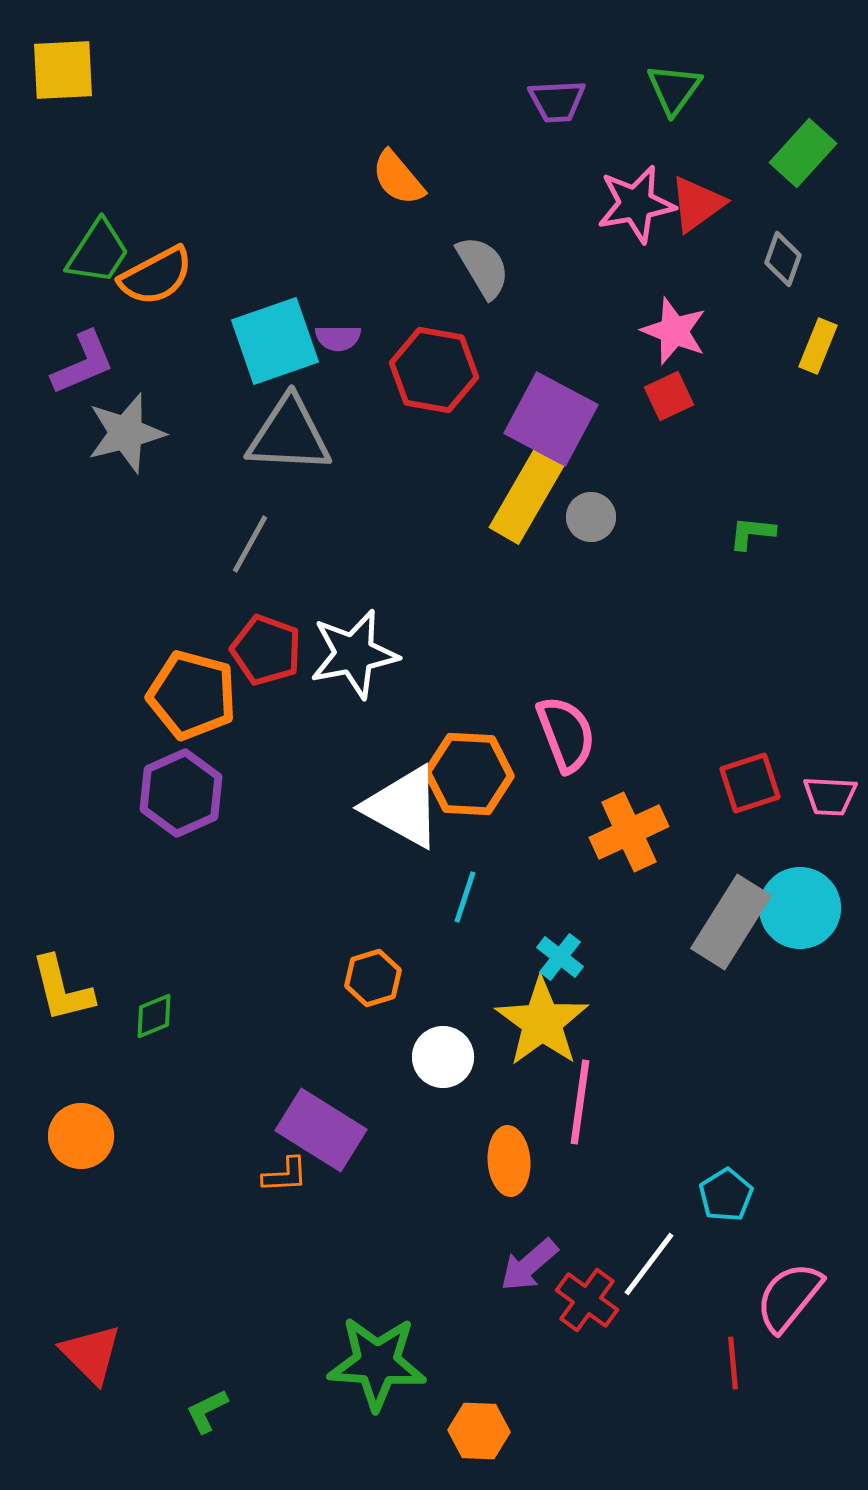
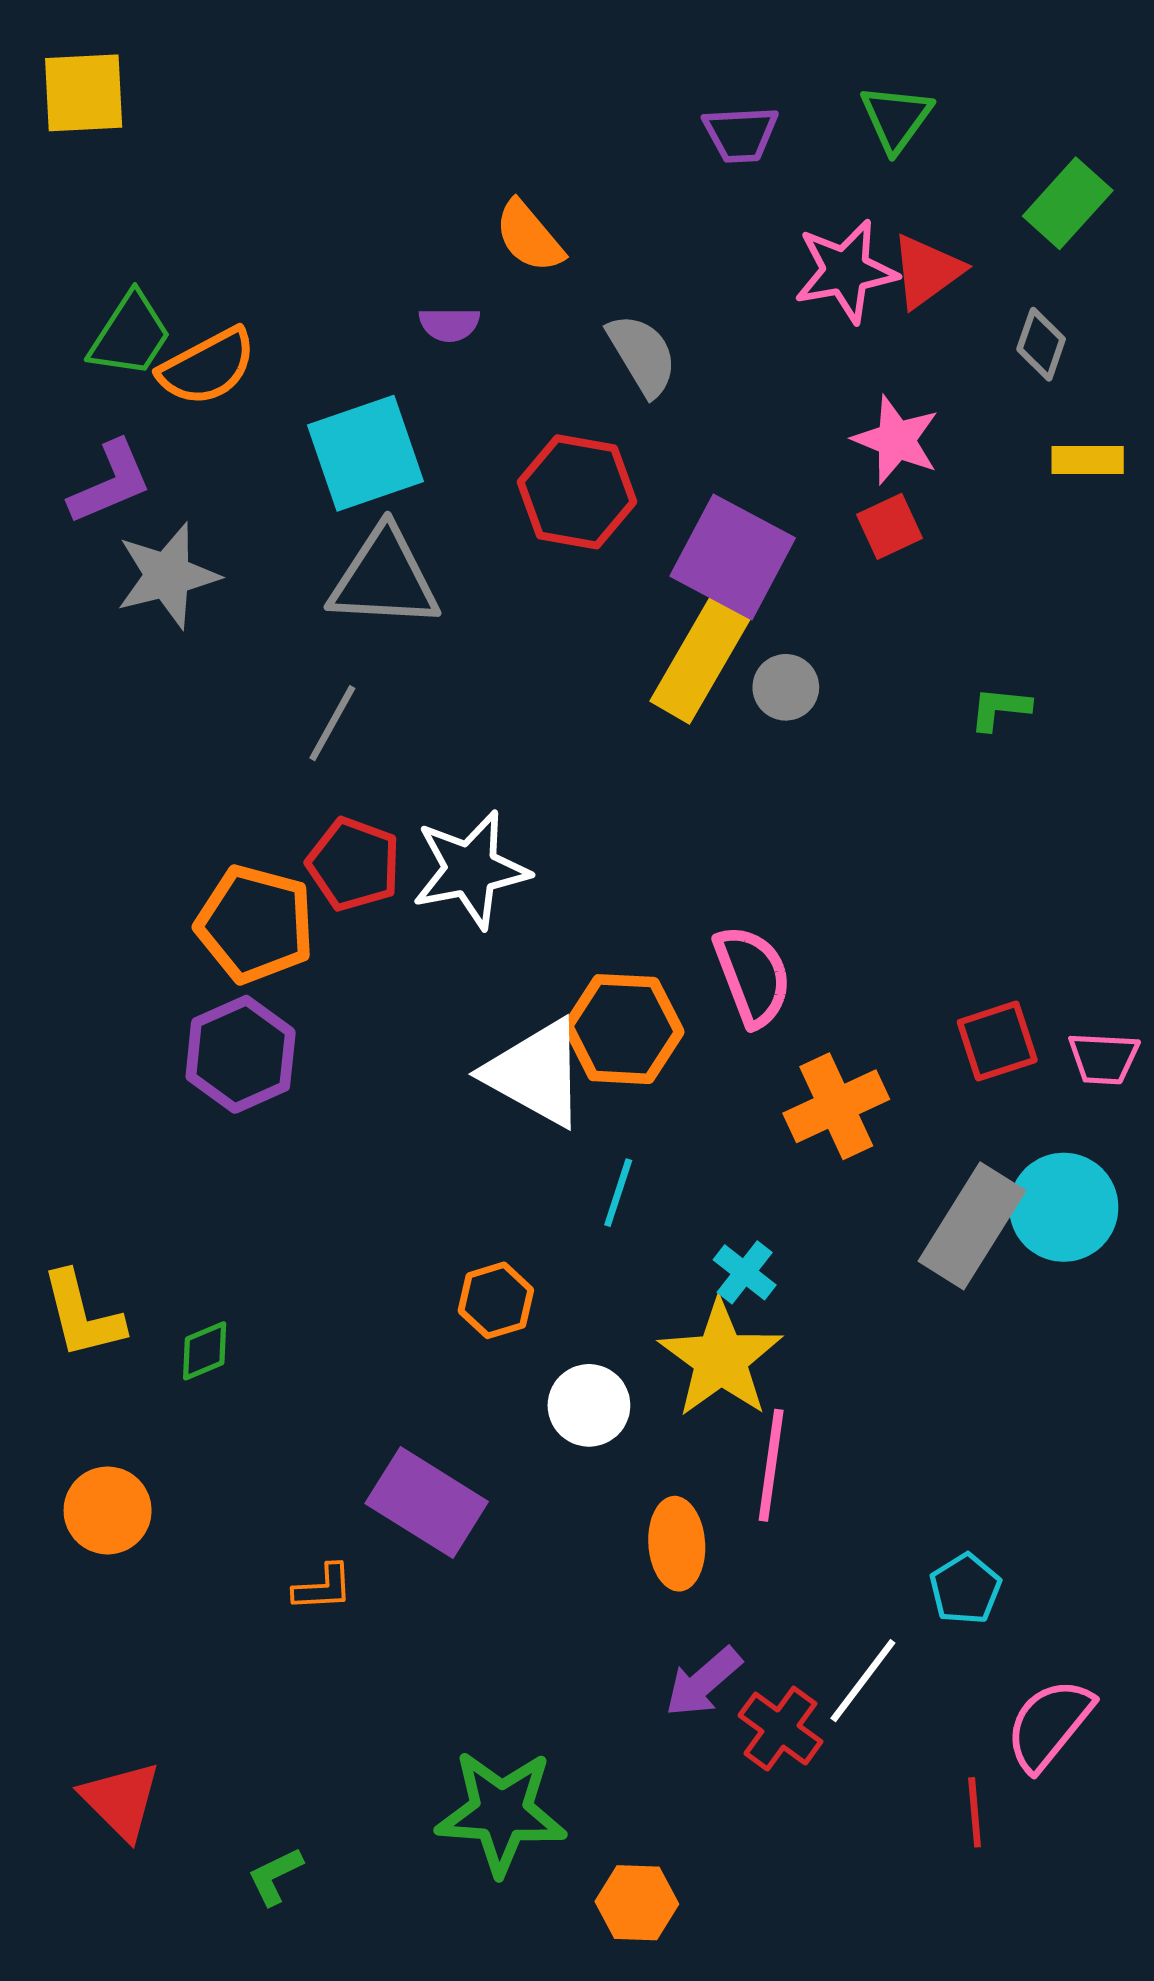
purple semicircle: (338, 338) -> (449, 324), moved
yellow rectangle: (818, 346) -> (1088, 460), turned 68
orange L-shape: (285, 1175) -> (323, 1588), moved

